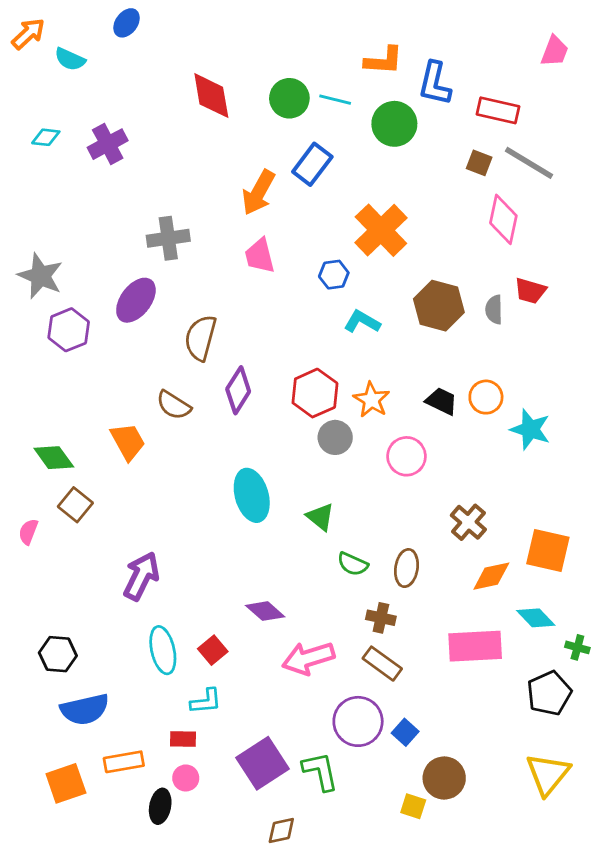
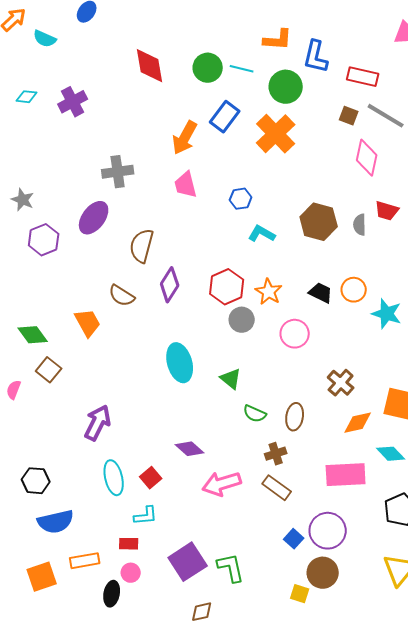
orange cross: (381, 230) -> (276, 134), moved
gray star: (40, 276) -> (23, 200), size x0.7
brown cross: (381, 618) -> (276, 454), turned -30
purple circle: (358, 721) -> (328, 531), moved

